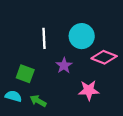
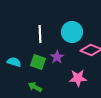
green square: (25, 74) -> (38, 62), moved
cyan semicircle: (13, 96) -> (14, 62), moved

